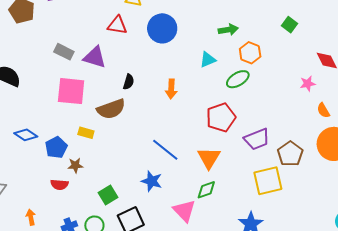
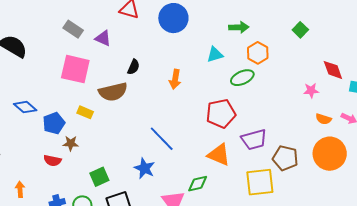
purple triangle: (95, 57) -> (103, 38), size x0.7
orange semicircle: (323, 110) -> (323, 119), turned -49
brown pentagon: (290, 154) -> (285, 158), turned -30
orange triangle: (209, 158) -> (219, 155), moved, turned -45

